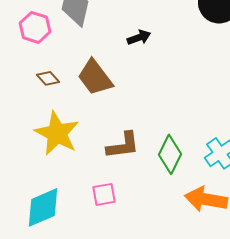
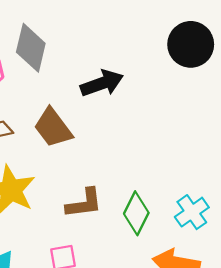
black arrow: (139, 37) -> (102, 83), size x1.6

